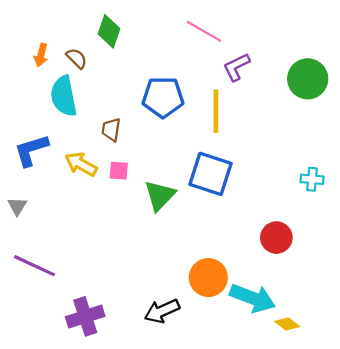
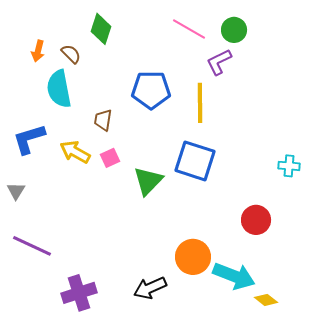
green circle: (308, 79) -> (234, 30), moved, size x0.7
pink square: (119, 171) -> (110, 158), turned -30

